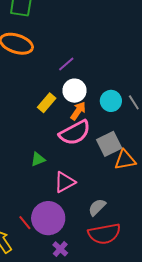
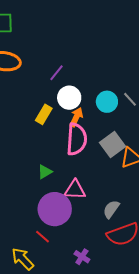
pink semicircle: (75, 133) -> (77, 139), turned -48
pink triangle: (65, 182) -> (75, 190), turned 40
purple circle: (48, 218) -> (55, 209), moved

